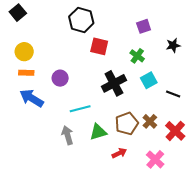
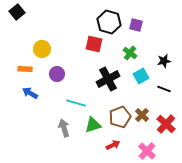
black hexagon: (81, 20) -> (109, 22), moved
purple square: (144, 26) -> (136, 25), turned 32
black star: (173, 45) -> (164, 61), moved
yellow circle: (24, 52) -> (42, 49), moved
blue arrow: (32, 98) -> (30, 93), size x0.7
cyan line: (80, 109) -> (76, 103), turned 30

